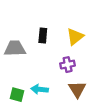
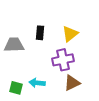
purple cross: (68, 65) -> (63, 60), size x1.5
brown triangle: (77, 89) -> (72, 83), turned 36

